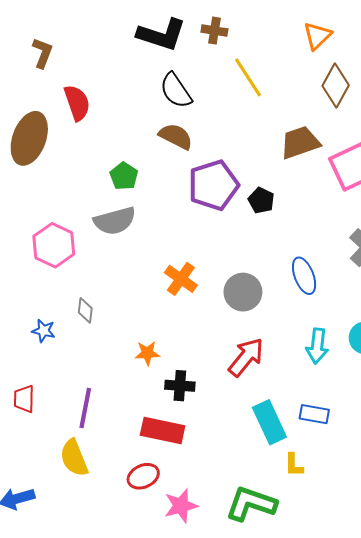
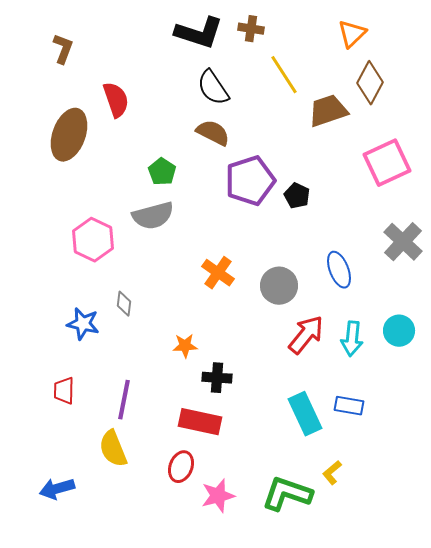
brown L-shape: (42, 53) -> (63, 49), moved
brown trapezoid: (300, 142) -> (328, 111), moved
blue star: (44, 331) -> (83, 324), size x1.4
red arrow: (246, 357) -> (306, 335), moved
yellow L-shape: (294, 465) -> (332, 473), moved, turned 50
red ellipse: (143, 476) -> (181, 467), turned -44

